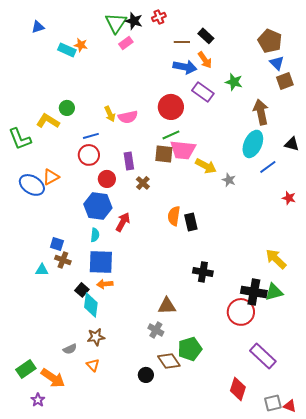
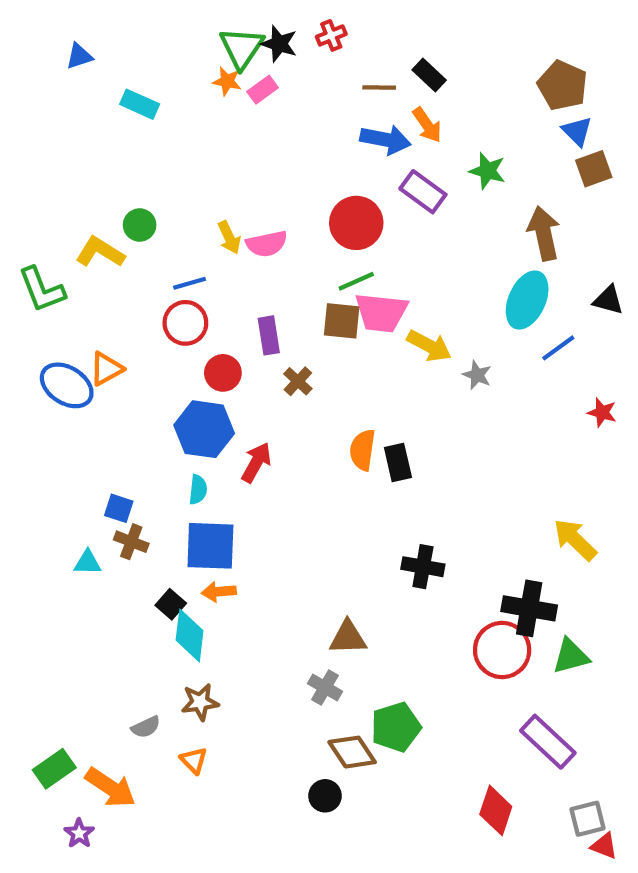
orange star: (81, 45) -> (227, 81), moved
green triangle: (274, 292) -> (571, 656), moved
black circle: (146, 375) -> (325, 796), moved
gray square: (273, 403) -> (587, 819), moved

